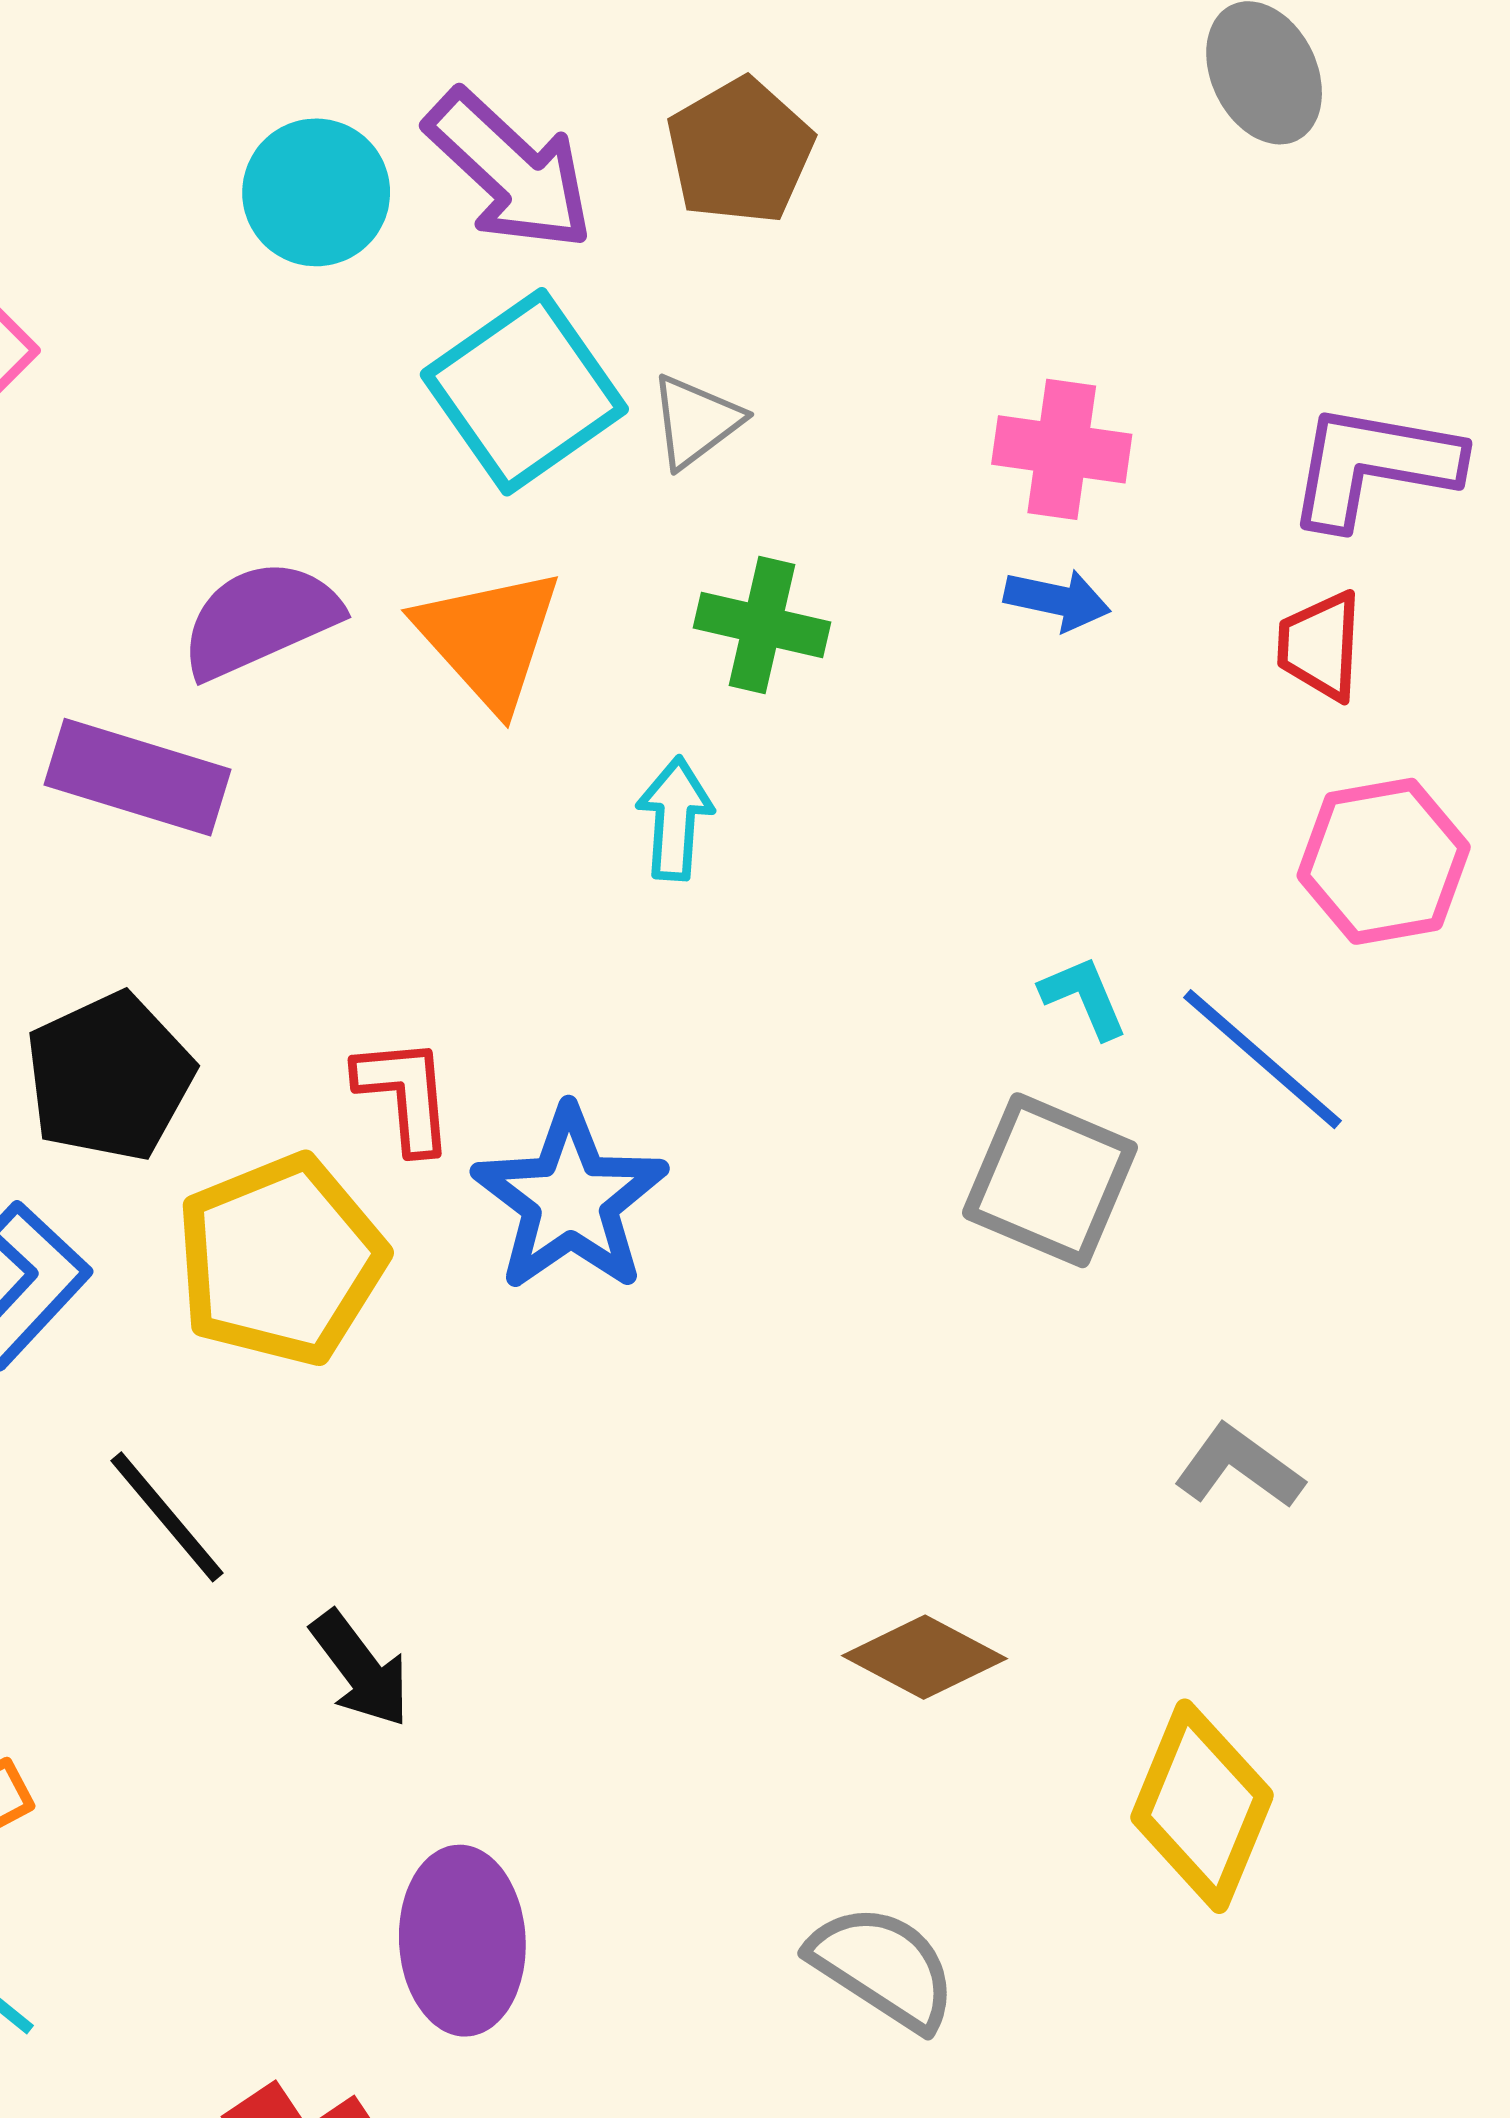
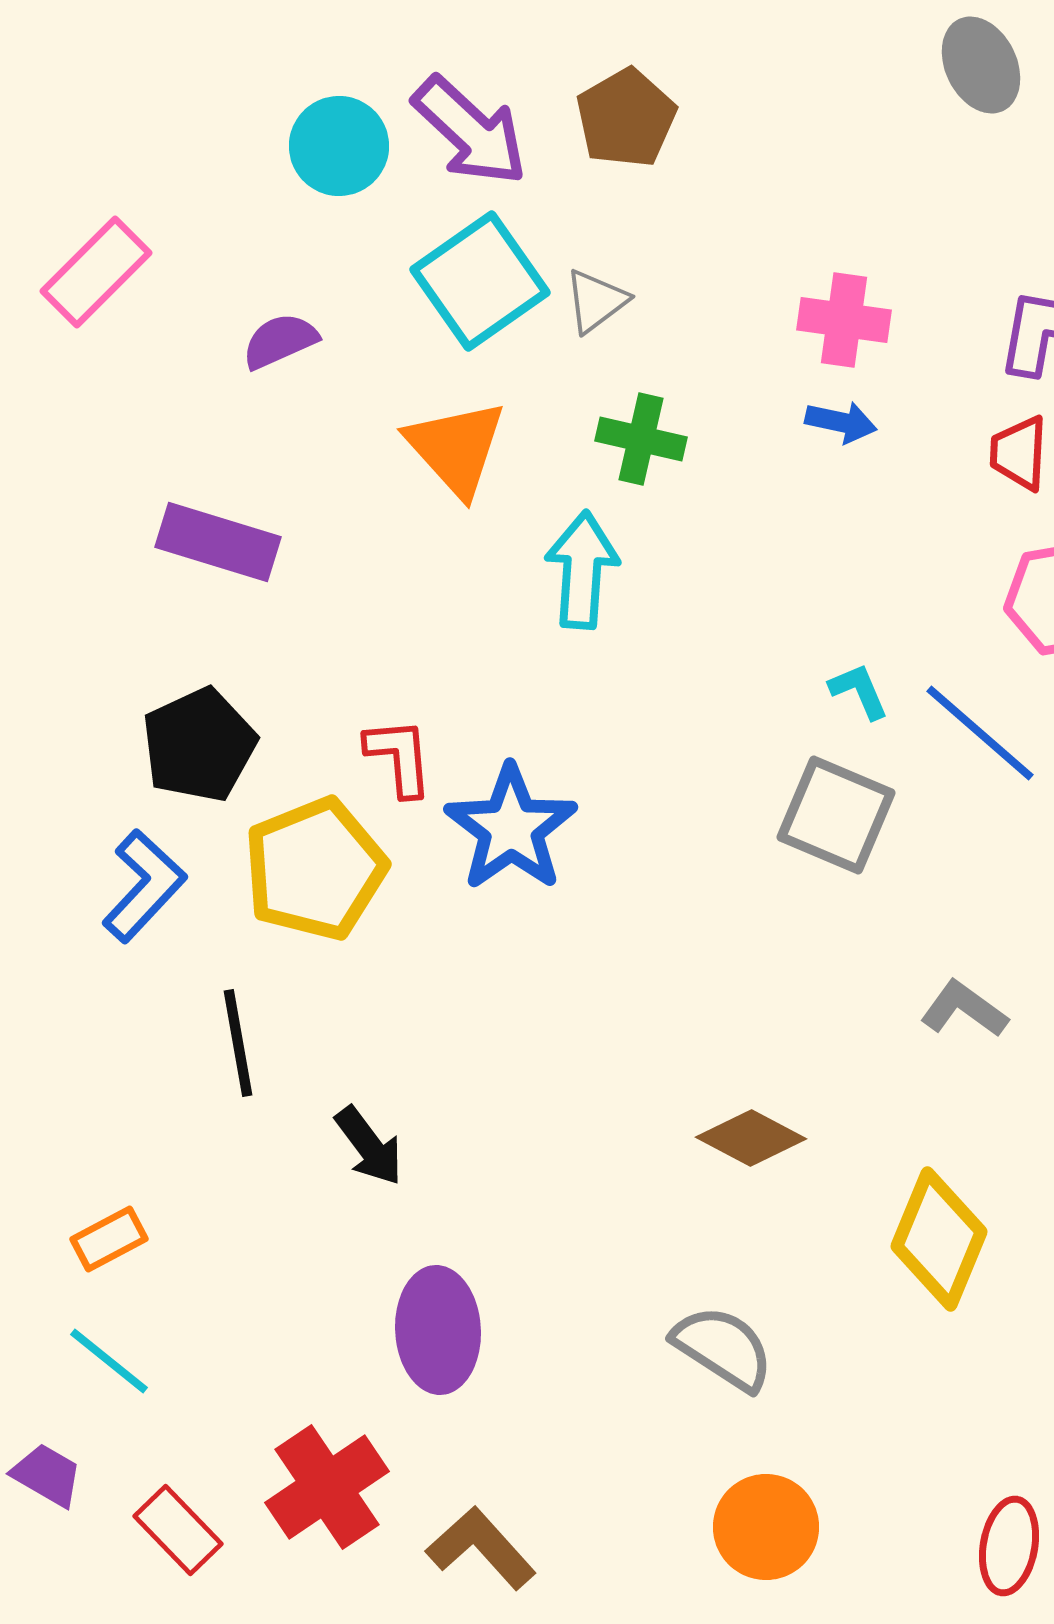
purple semicircle: (260, 619) -> (280, 341), moved, size x0.7
cyan arrow: (675, 818) -> (582, 570), size x1.4
black line: (167, 1517) -> (238, 1043), turned 30

